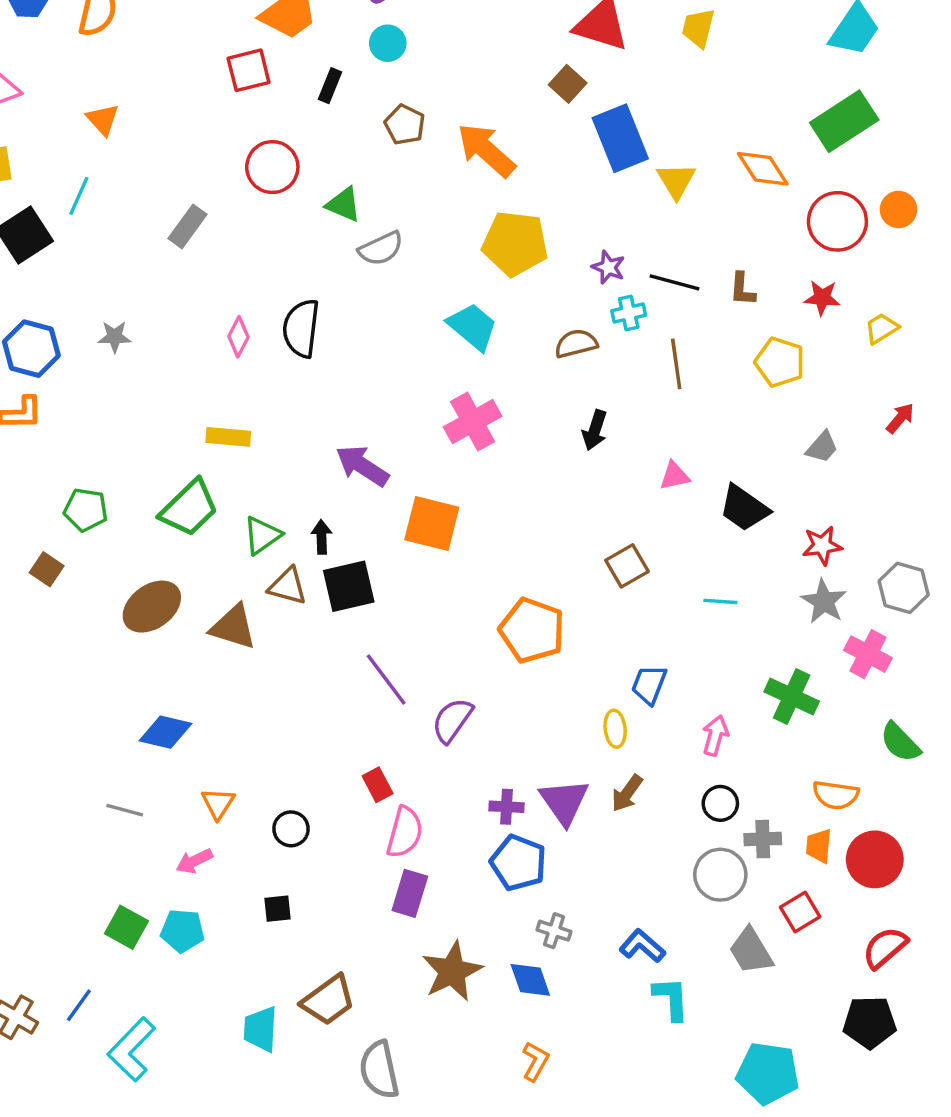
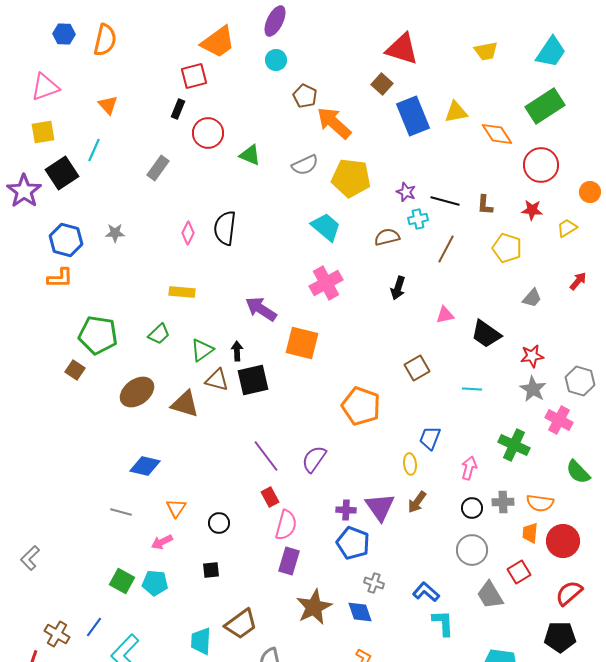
yellow trapezoid: (698, 28) -> (486, 51), moved, turned -115
black rectangle: (330, 86) -> (178, 109), moved
brown pentagon: (405, 125) -> (305, 96), moved
yellow triangle: (676, 181) -> (456, 112), moved, turned 50
orange circle: (899, 209) -> (590, 192), moved
gray semicircle: (381, 249) -> (305, 165), moved
brown line: (676, 364) -> (446, 249), turned 36
green trapezoid: (189, 508) -> (159, 334), size x0.6
green pentagon: (86, 510) -> (98, 335), size x1.5
purple line: (386, 680) -> (266, 456), moved
gray cross: (763, 839) -> (503, 502), moved

